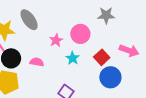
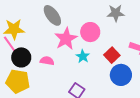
gray ellipse: (29, 20) -> (52, 15), moved
pink star: (56, 40) -> (66, 39), size x1.6

